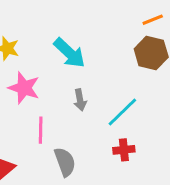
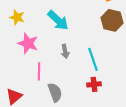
cyan line: (122, 112) -> (93, 59), turned -65

